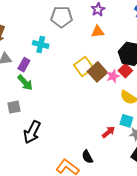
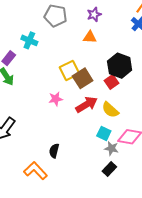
pink star: (113, 76) -> (56, 99), moved
red arrow: (109, 132) -> (87, 105), moved, size x1.5
black semicircle: (87, 157) -> (54, 151), moved, turned 32

